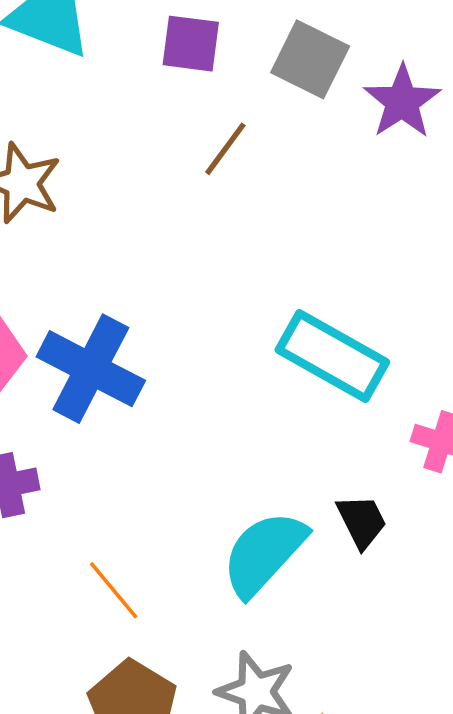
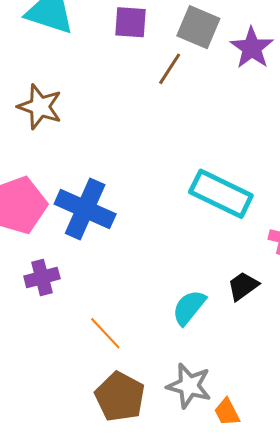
brown line: (225, 149) -> (170, 69), moved
black trapezoid: (362, 521) -> (243, 286), turned -96
cyan semicircle: (264, 553) -> (189, 307), size x0.7

